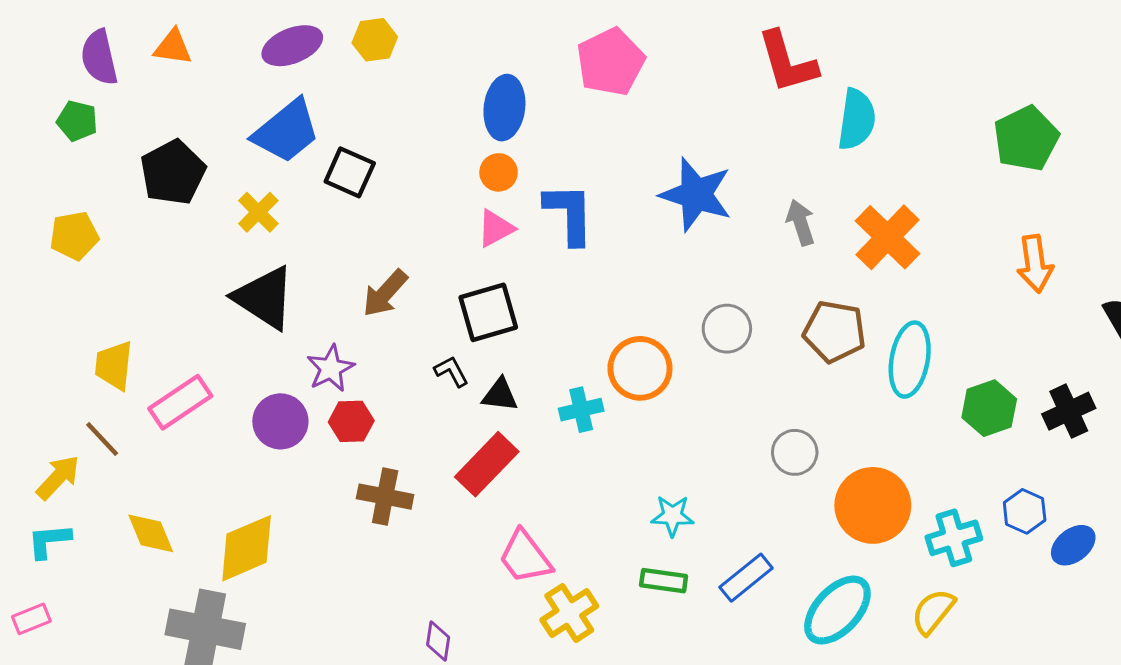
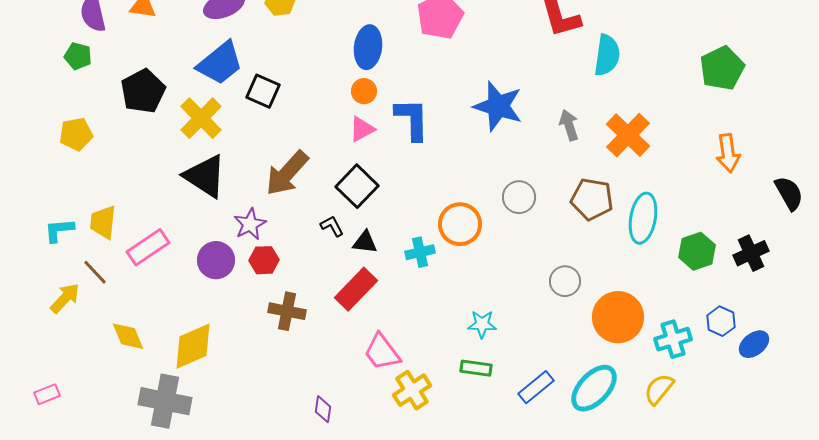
yellow cross: (258, 212) -> (201, 118), size x1.5
brown arrow: (385, 293) -> (287, 173), size x1.4
black square: (488, 312) -> (357, 186), turned -30
cyan L-shape: (49, 541) -> (59, 230), moved
blue rectangle: (746, 578) -> (536, 387), moved

